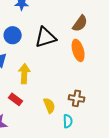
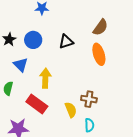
black triangle: (46, 37) -> (66, 42), size x0.7
brown cross: (76, 98) -> (89, 99), moved
red rectangle: (15, 99) -> (37, 104), size x1.5

